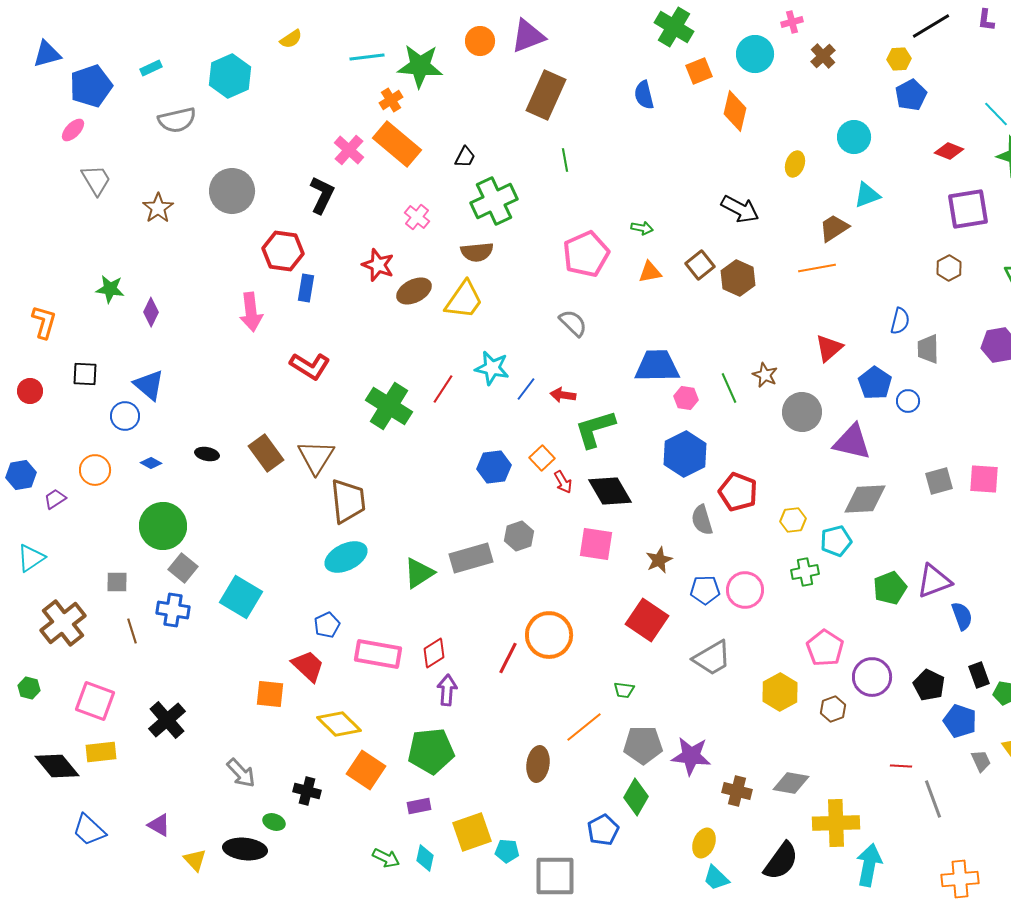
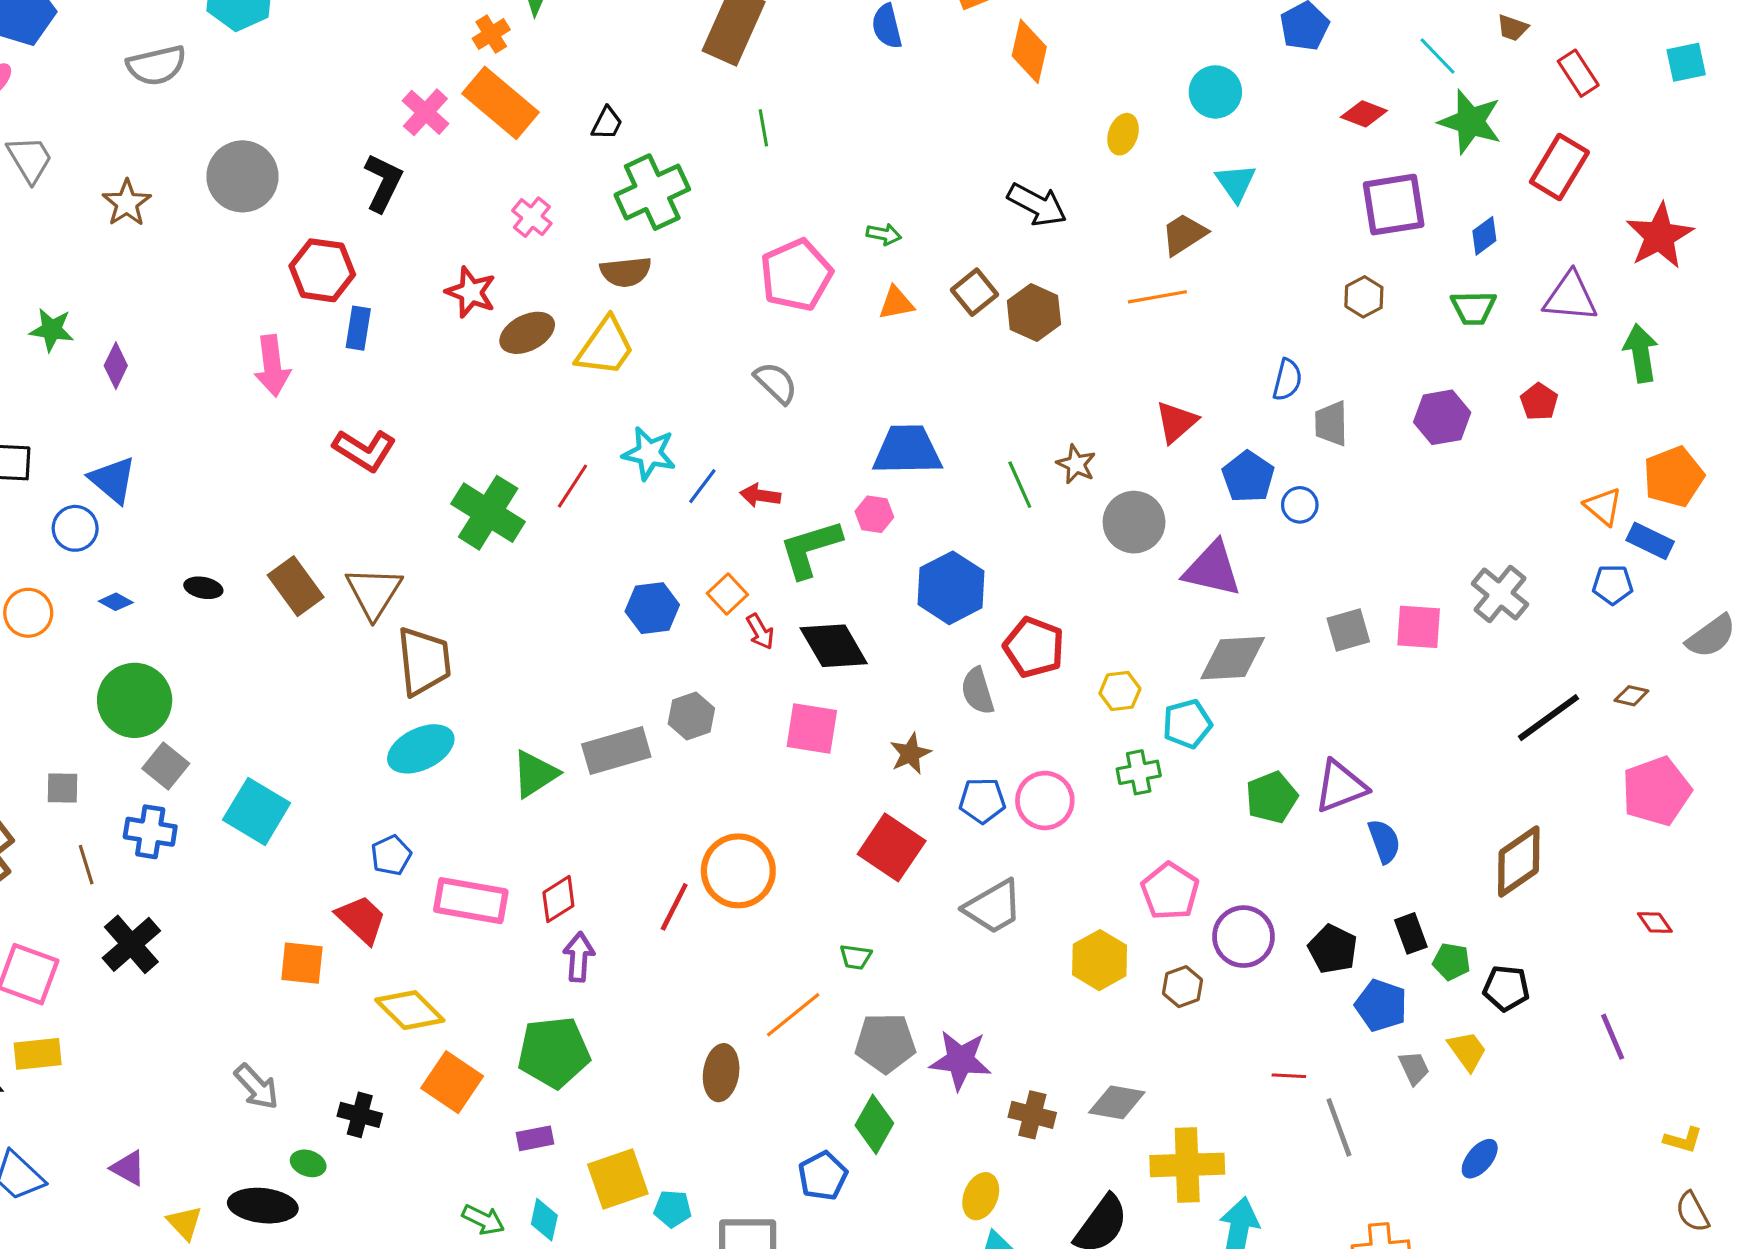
cyan triangle: (867, 195) -> (1236, 183), turned -44
pink hexagon: (686, 398) -> (874, 514), moved
black cross: (167, 720) -> (131, 944), moved

